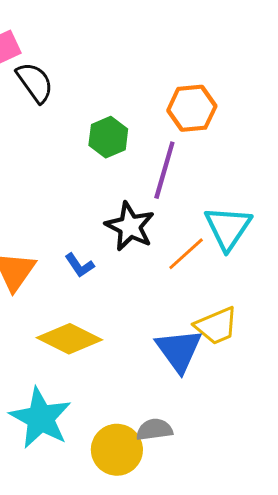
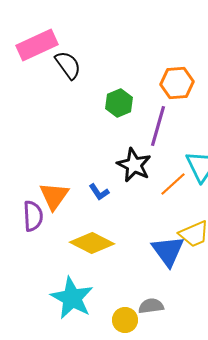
yellow circle: (117, 450) -> (125, 320), size x0.7

